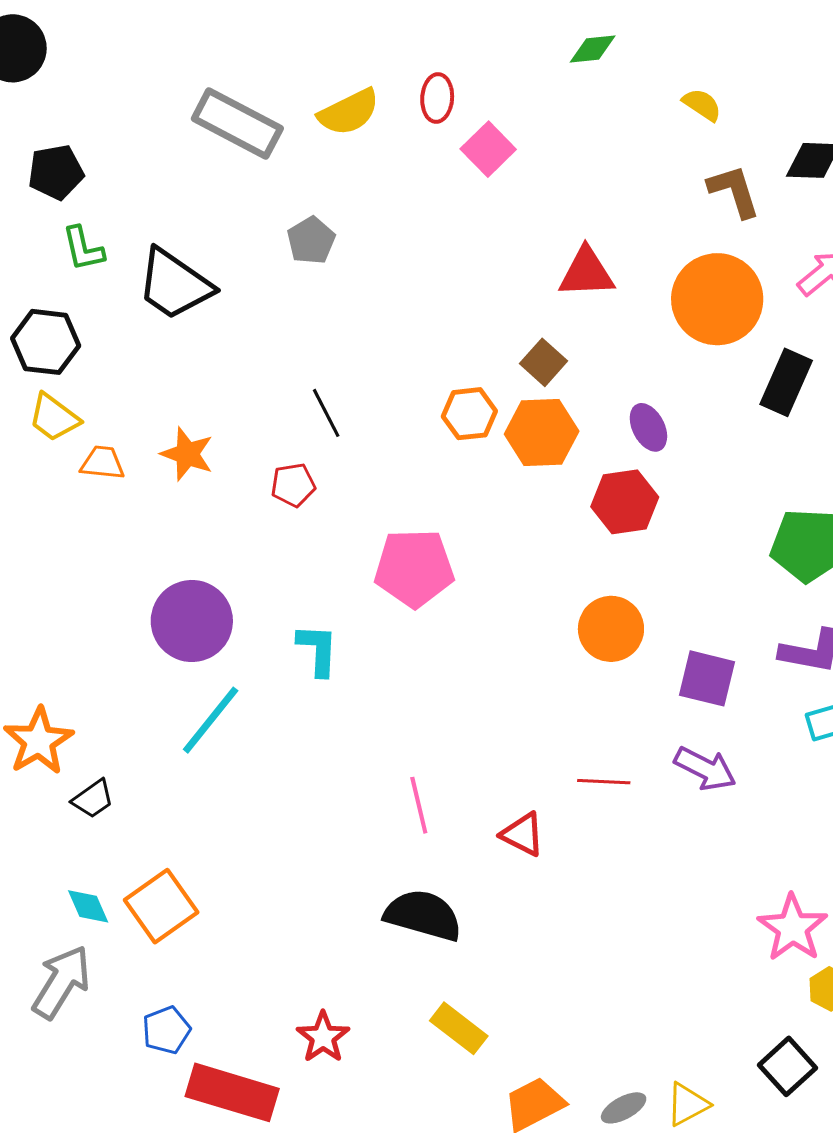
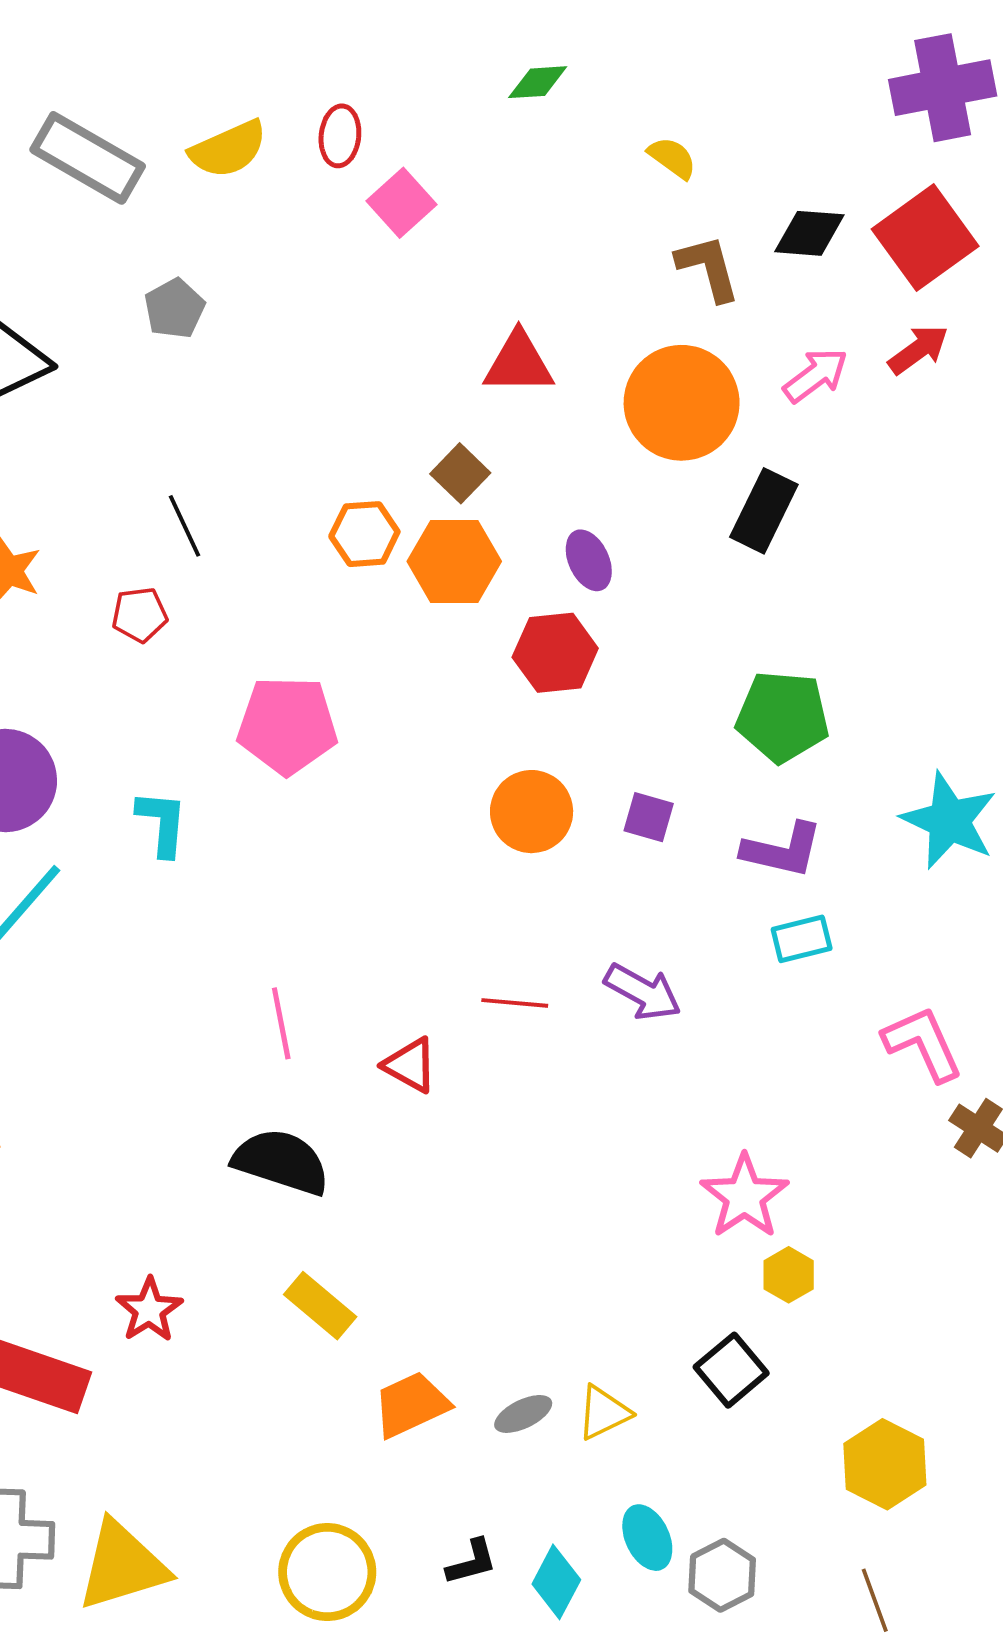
purple square: (707, 678) -> (649, 817), moved, size x0.7

